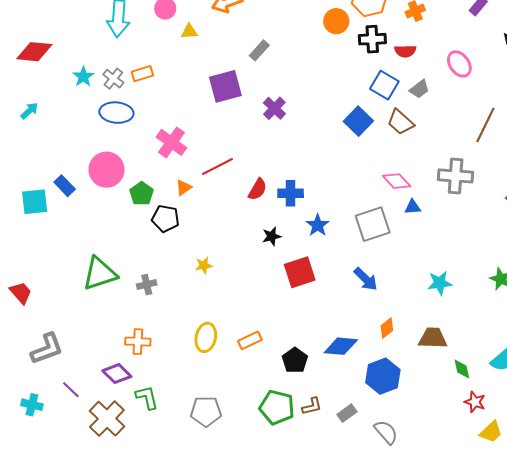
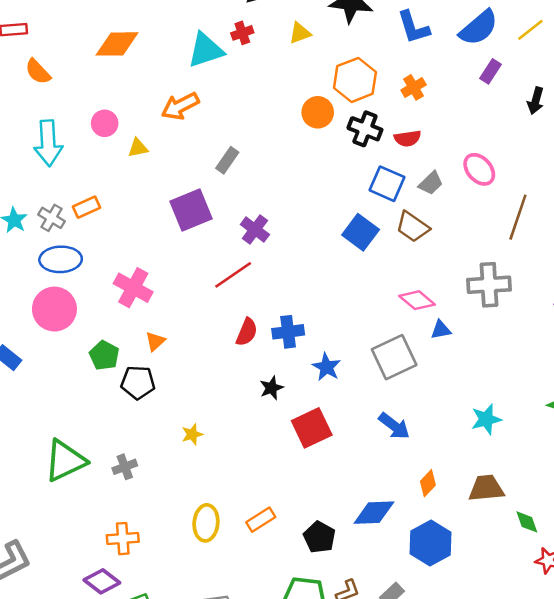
black cross: (372, 39) -> (365, 129), turned 32
pink ellipse: (459, 64) -> (479, 169), moved
red line: (218, 166) -> (233, 275), moved
pink circle: (107, 170) -> (54, 309), moved

